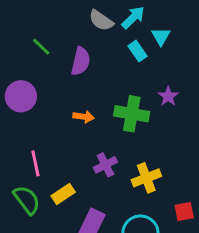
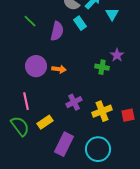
cyan rectangle: (138, 51) -> (80, 23), moved
purple circle: (21, 96) -> (36, 66), moved
green cross: (132, 114) -> (102, 67), moved, size x0.6
red square: (184, 211) -> (128, 115), moved

